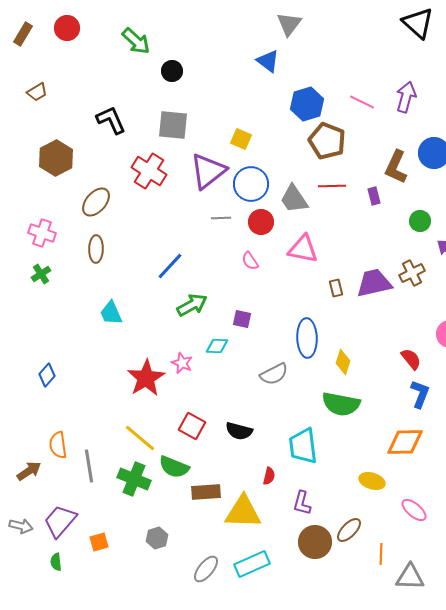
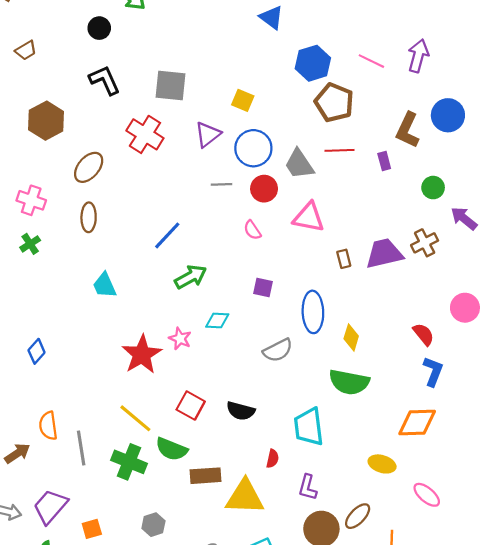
black circle: (172, 71) -> (99, 28), moved
purple triangle: (208, 171) -> (208, 134), size x0.7
purple square: (242, 319) -> (263, 287), moved

